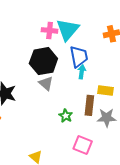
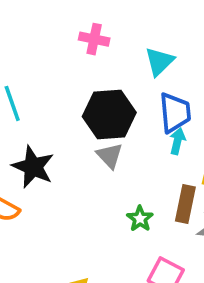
pink cross: (50, 30) -> (94, 39), moved
cyan triangle: (68, 30) -> (159, 61), size x0.7

